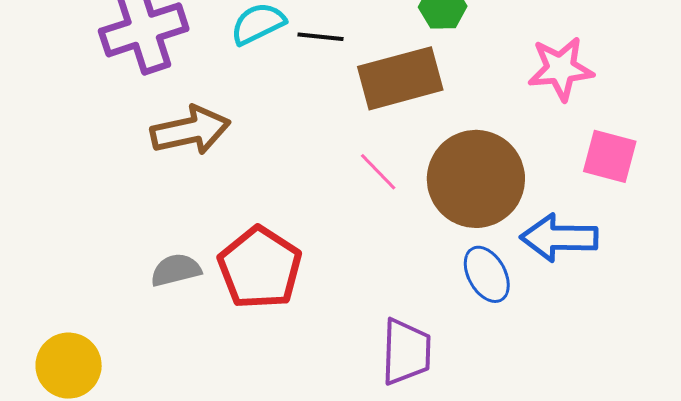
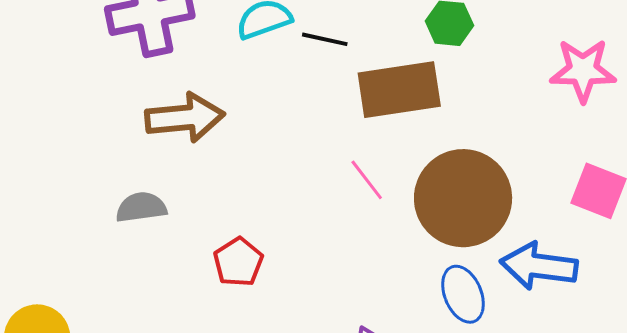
pink star: (561, 69) -> (583, 70), moved
red pentagon: (260, 268) -> (238, 262), size x0.6
gray semicircle: (176, 270) -> (141, 207), moved

